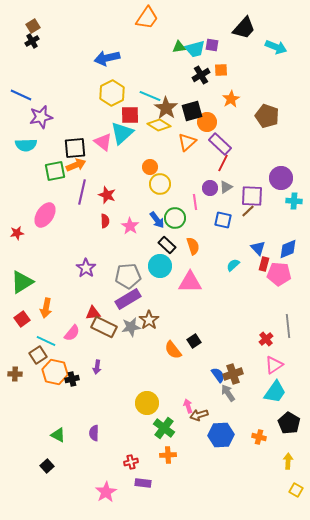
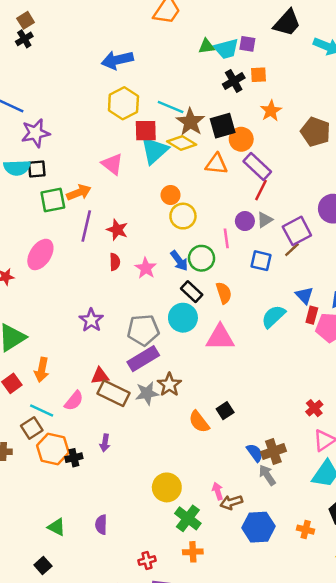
cyan triangle: (122, 133) -> (154, 150), moved
orange triangle: (187, 142) -> (216, 164), turned 48
black square: (75, 148) -> (37, 169), moved, size x0.7
purple square: (252, 196) -> (297, 231), turned -30
cyan semicircle: (233, 265) -> (273, 316), size x1.5

